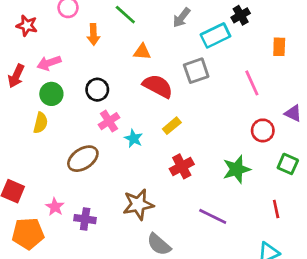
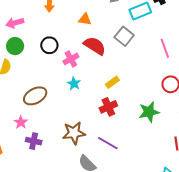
gray square: (196, 71) -> (124, 36), turned -36
pink cross: (109, 121) -> (71, 59), moved
yellow rectangle: (172, 126) -> (112, 82), moved
pink star: (55, 207) -> (21, 122), moved
purple line: (213, 216) -> (108, 143), moved

